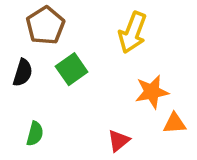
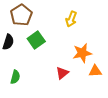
yellow arrow: (133, 32) -> (71, 19), size x0.7
red triangle: (119, 141) -> (62, 73), moved

